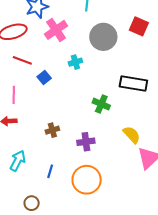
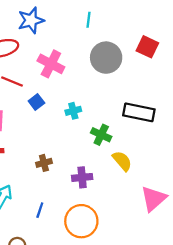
pink cross: (56, 30) -> (51, 64), moved, turned -30
cyan cross: (75, 62) -> (73, 111), moved
yellow semicircle: (132, 135) -> (122, 161), moved

